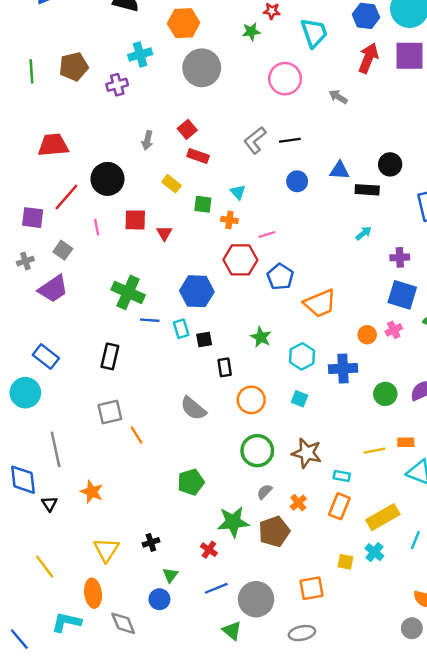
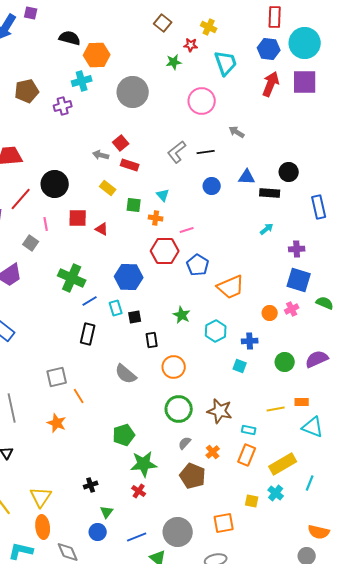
orange hexagon: (184, 23) -> (97, 55), moved
gray arrow: (338, 97) -> (237, 132), moved
gray arrow: (147, 140) -> (101, 155), moved, turned 91
red triangle: (164, 233) -> (102, 229), turned -32
gray square: (63, 250) -> (31, 243), moved
blue line: (150, 320) -> (90, 301), turned -35
black rectangle: (110, 356) -> (88, 334), moved
blue cross: (343, 369) -> (250, 341), size x0.7
cyan square: (300, 399) -> (240, 366), moved
orange star: (92, 492) -> (57, 423), moved
green star: (233, 522) -> (144, 464), moved
brown pentagon: (274, 532) -> (193, 476), turned -30
yellow triangle: (106, 550) -> (41, 497), moved
blue line: (216, 588) -> (137, 537), moved

